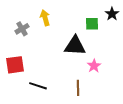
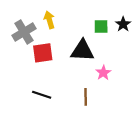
black star: (112, 14) -> (123, 24), moved
gray cross: (22, 29) -> (24, 32), size x1.5
red square: (15, 65) -> (43, 53), moved

